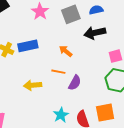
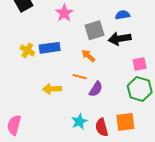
gray square: (71, 14) -> (95, 30), moved

